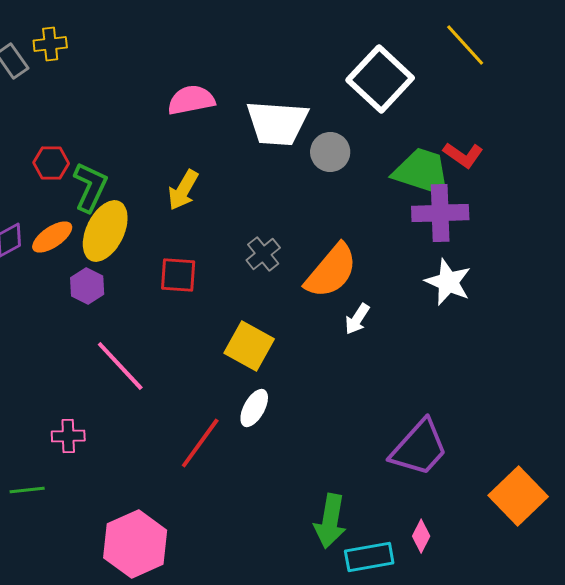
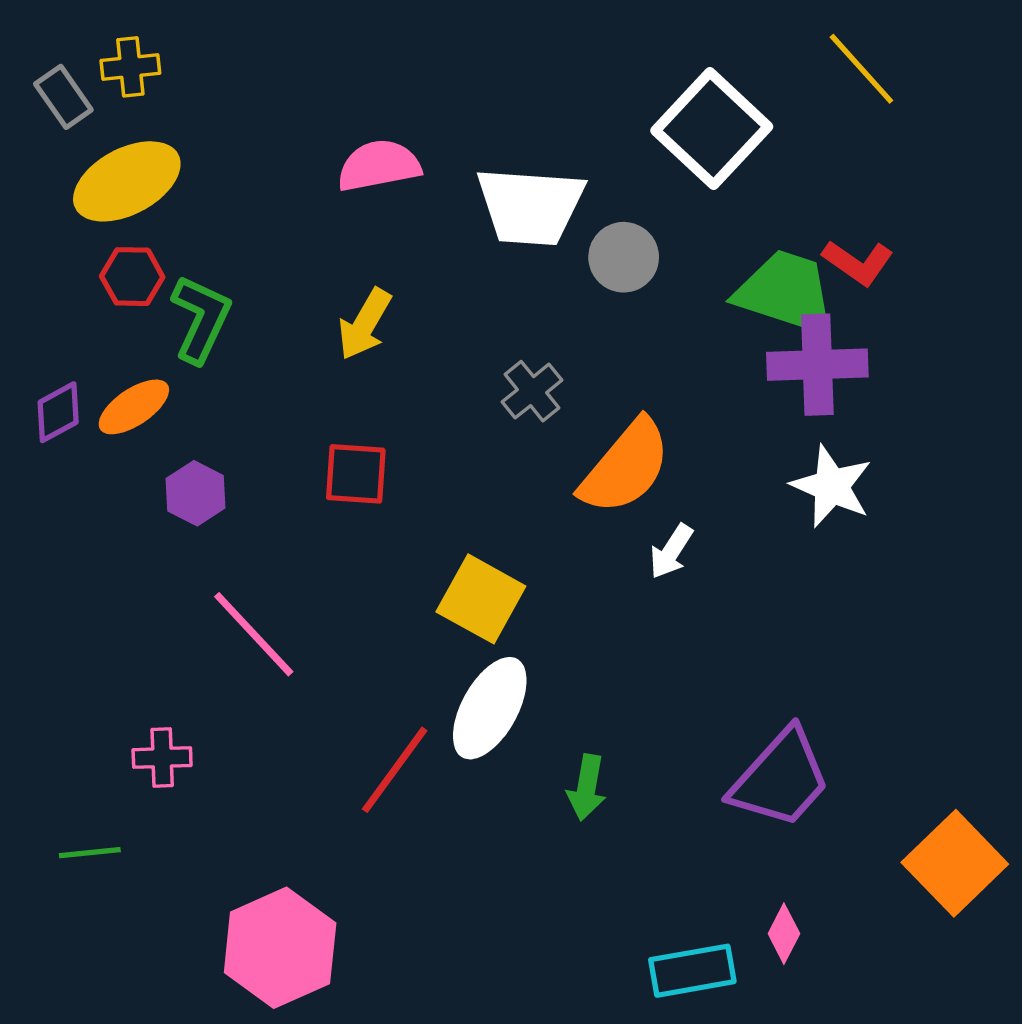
yellow ellipse: (105, 231) -> (127, 181), moved, turned 36
gray cross: (263, 254) -> (532, 391), moved
white ellipse: (254, 408) -> (490, 708), size x1.5
green arrow: (330, 521) -> (587, 787), moved, size x0.7

